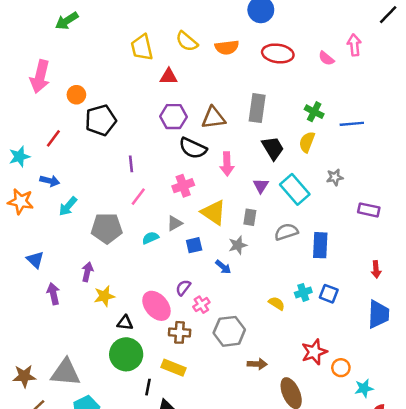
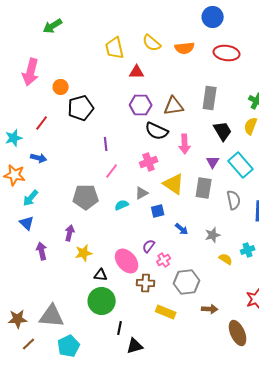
cyan arrow: (68, 206) -> (31, 198), moved
gray rectangle: (250, 217) -> (204, 188), size x1.5
gray semicircle: (286, 232) -> (234, 200), turned 96
gray star: (238, 245) -> (213, 235), moved
yellow rectangle: (173, 368) -> (166, 312), moved

